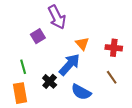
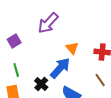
purple arrow: (57, 17) -> (48, 23), turned 70
purple square: (38, 36) -> (14, 41), moved

